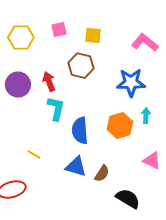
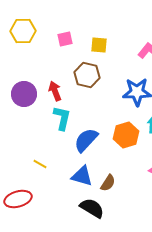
yellow hexagon: (21, 38) -> (23, 31), moved
blue semicircle: (80, 131) -> (86, 140), turned 48
black semicircle: (128, 199) -> (92, 208), moved

